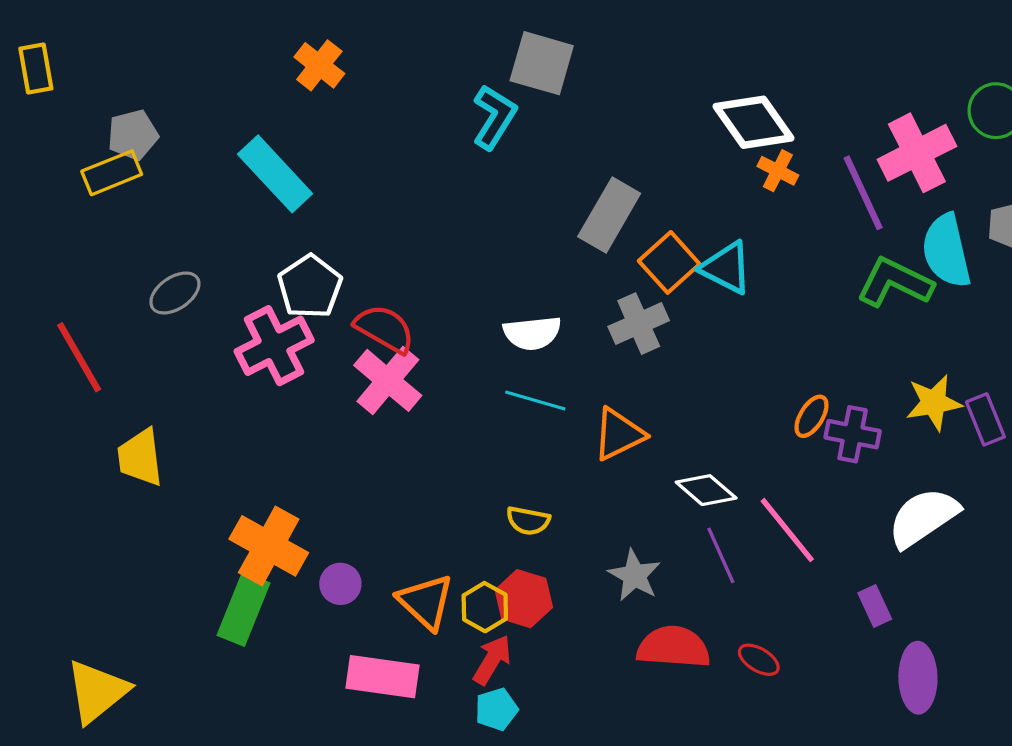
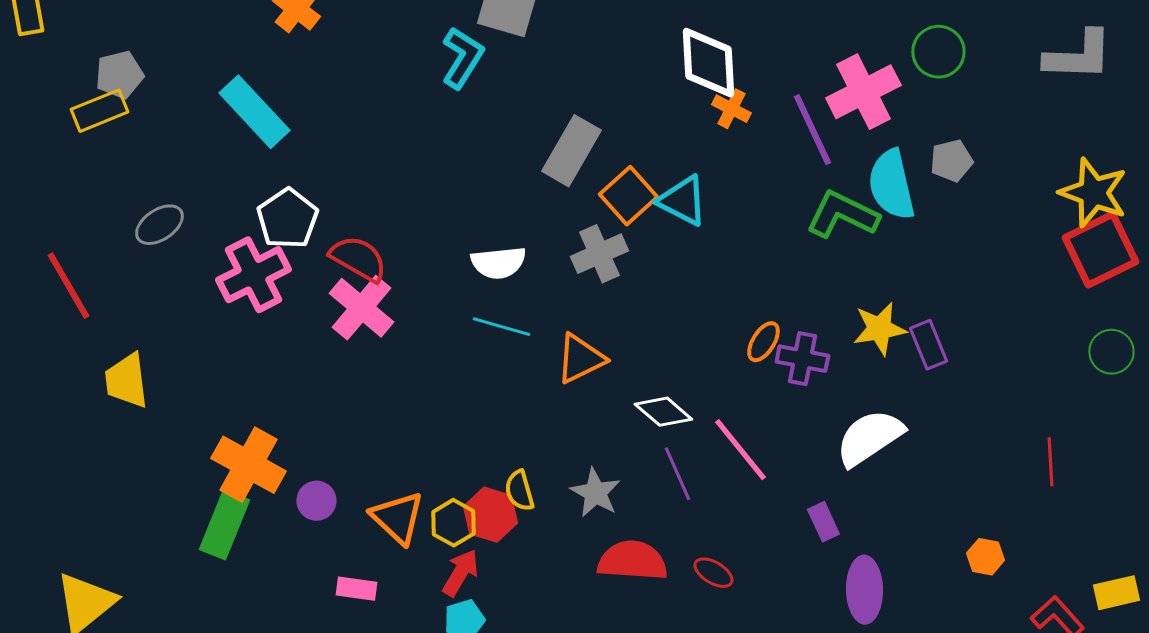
white diamond: (754, 122) -> (708, 63), turned 32
yellow semicircle: (528, 521) -> (519, 491), moved, turned 63
pink rectangle: (383, 677) -> (356, 589), size x0.6

